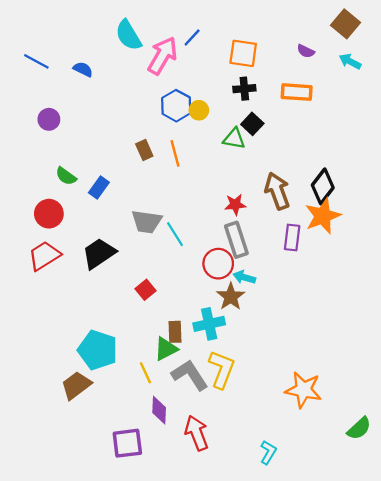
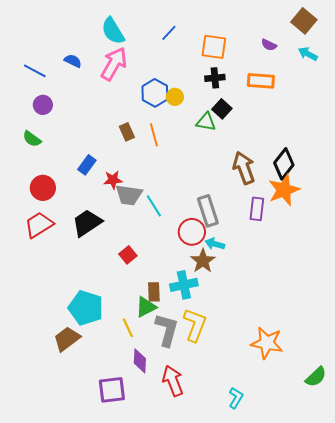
pink arrow: (163, 56) -> (114, 64), moved
blue line: (36, 61) -> (35, 71), moved
green semicircle: (66, 176) -> (32, 139), moved
red star: (235, 205) -> (113, 180), moved
gray L-shape: (190, 375) -> (167, 330), turned 48

